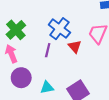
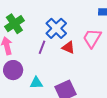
red triangle: (75, 47) -> (68, 47), turned -32

